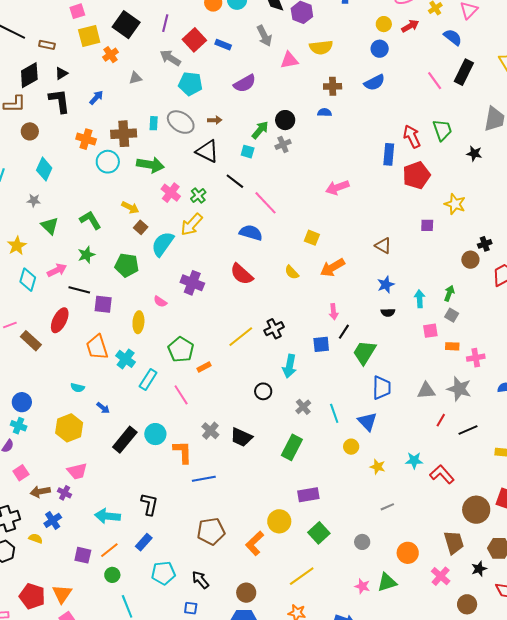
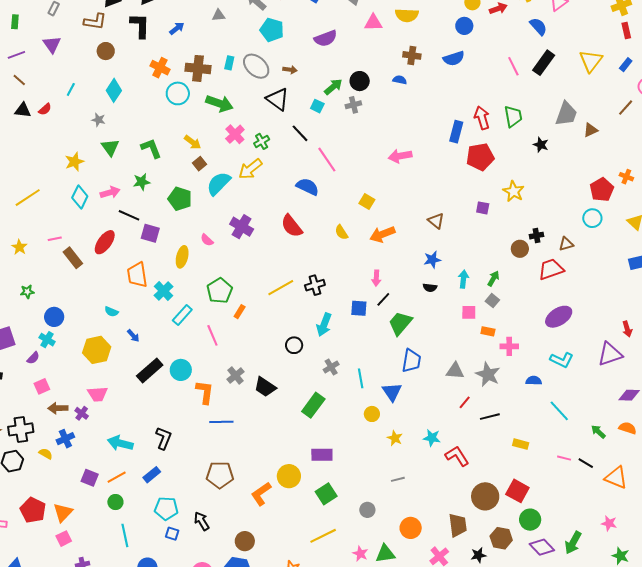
orange rectangle: (204, 367) -> (240, 312), turned -40
yellow line: (302, 576) -> (323, 536), moved
blue square: (191, 608) -> (172, 534), moved

